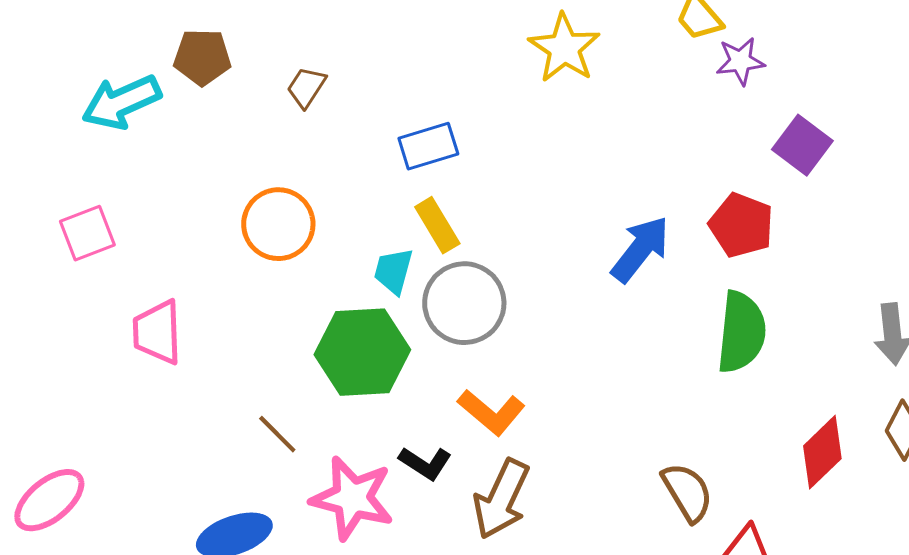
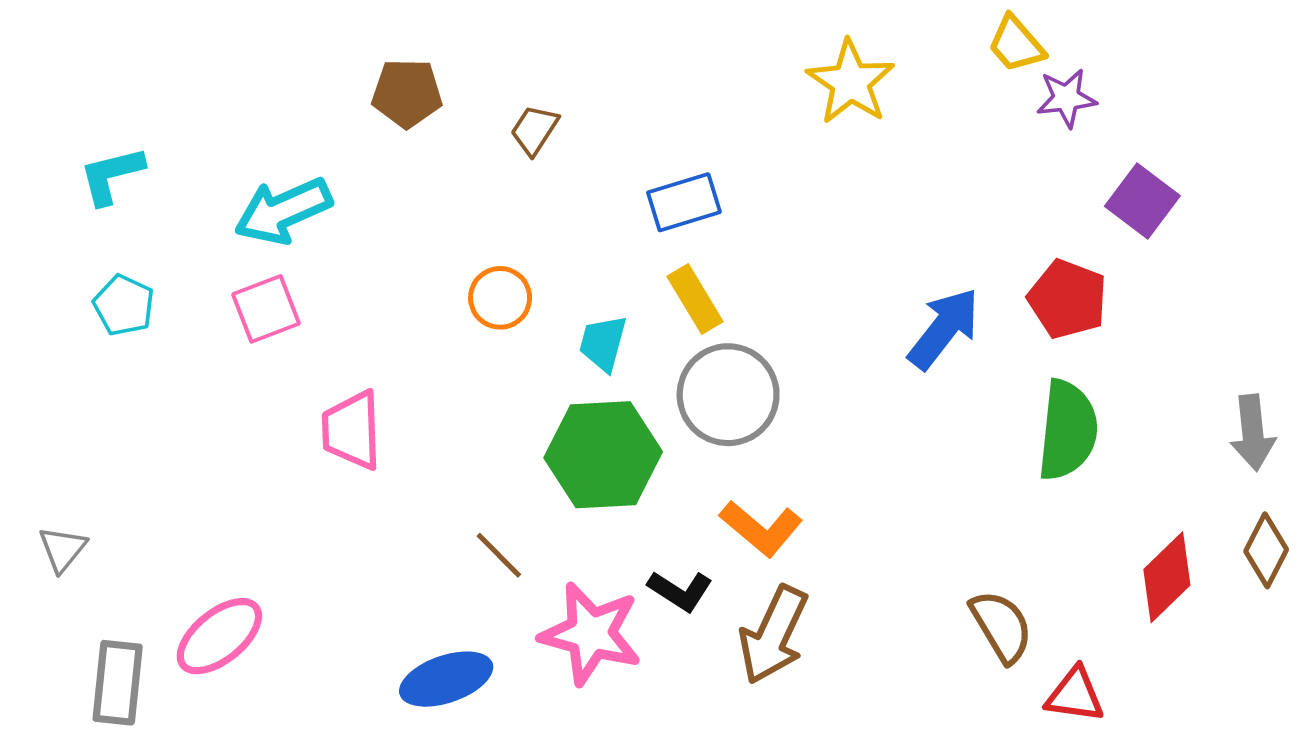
cyan arrow: (121, 102) -> (283, 211), moved
orange circle: (278, 224) -> (500, 298), size x0.7
cyan trapezoid: (393, 271) -> (603, 343), moved

